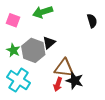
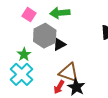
green star: (13, 50) -> (24, 54), moved
gray hexagon: (33, 50) -> (45, 36), moved

